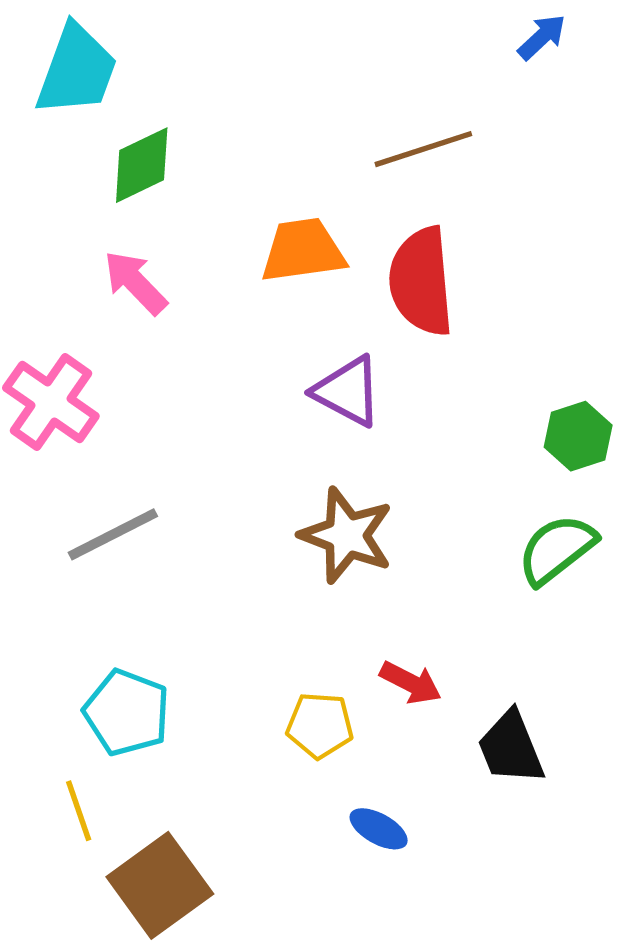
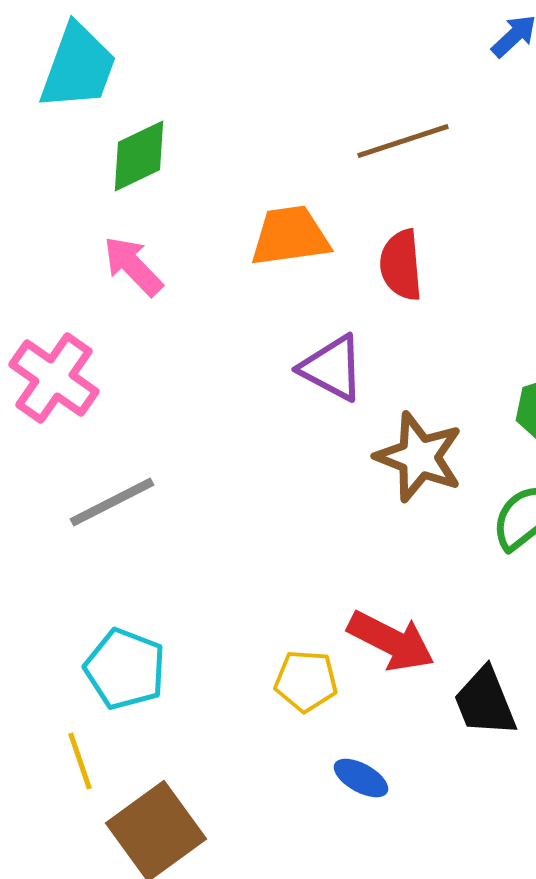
red semicircle: (421, 281) -> (401, 265), size x0.7
brown star: (347, 535) -> (419, 457), moved
red arrow: (411, 683) -> (391, 641), size x1.5

